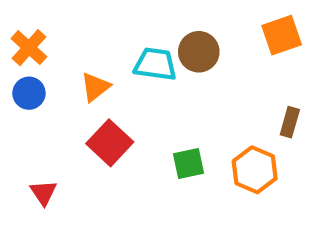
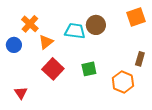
orange cross: (29, 48) -> (30, 24), moved
green square: (188, 164) -> (89, 69), moved

